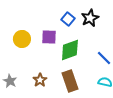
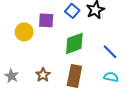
purple square: (49, 37) -> (46, 20), moved
brown rectangle: (70, 81) -> (74, 76), turned 30

